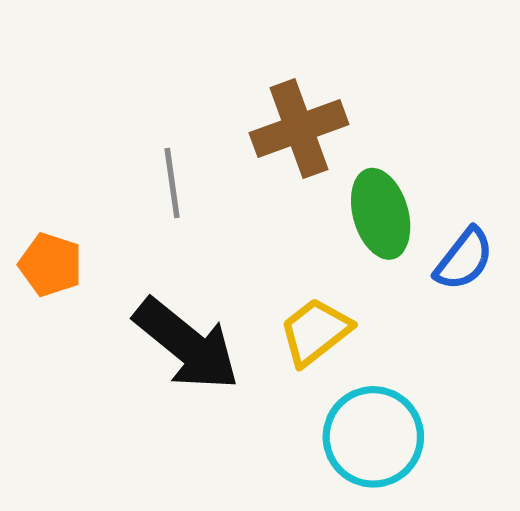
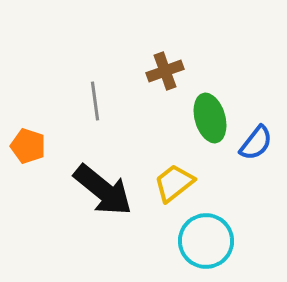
brown cross: (299, 129) -> (165, 71), size x0.7

